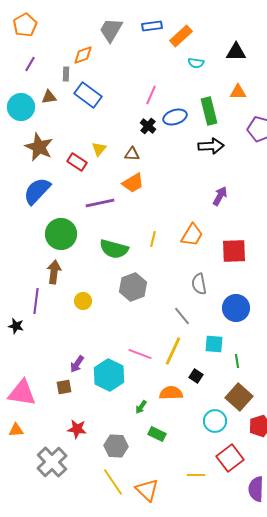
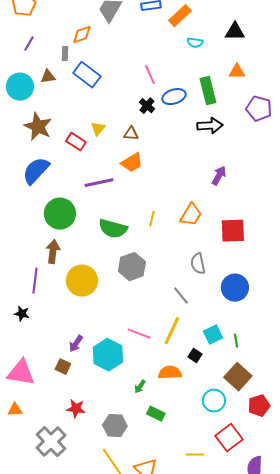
pink line: (151, 95) -> (150, 75), turned -48
yellow circle: (83, 301) -> (82, 281), size x1.8
black star: (16, 326) -> (22, 314), moved
cyan square: (214, 344) -> (213, 335), moved, turned -30
brown square: (64, 387) -> (63, 367), turned 35

